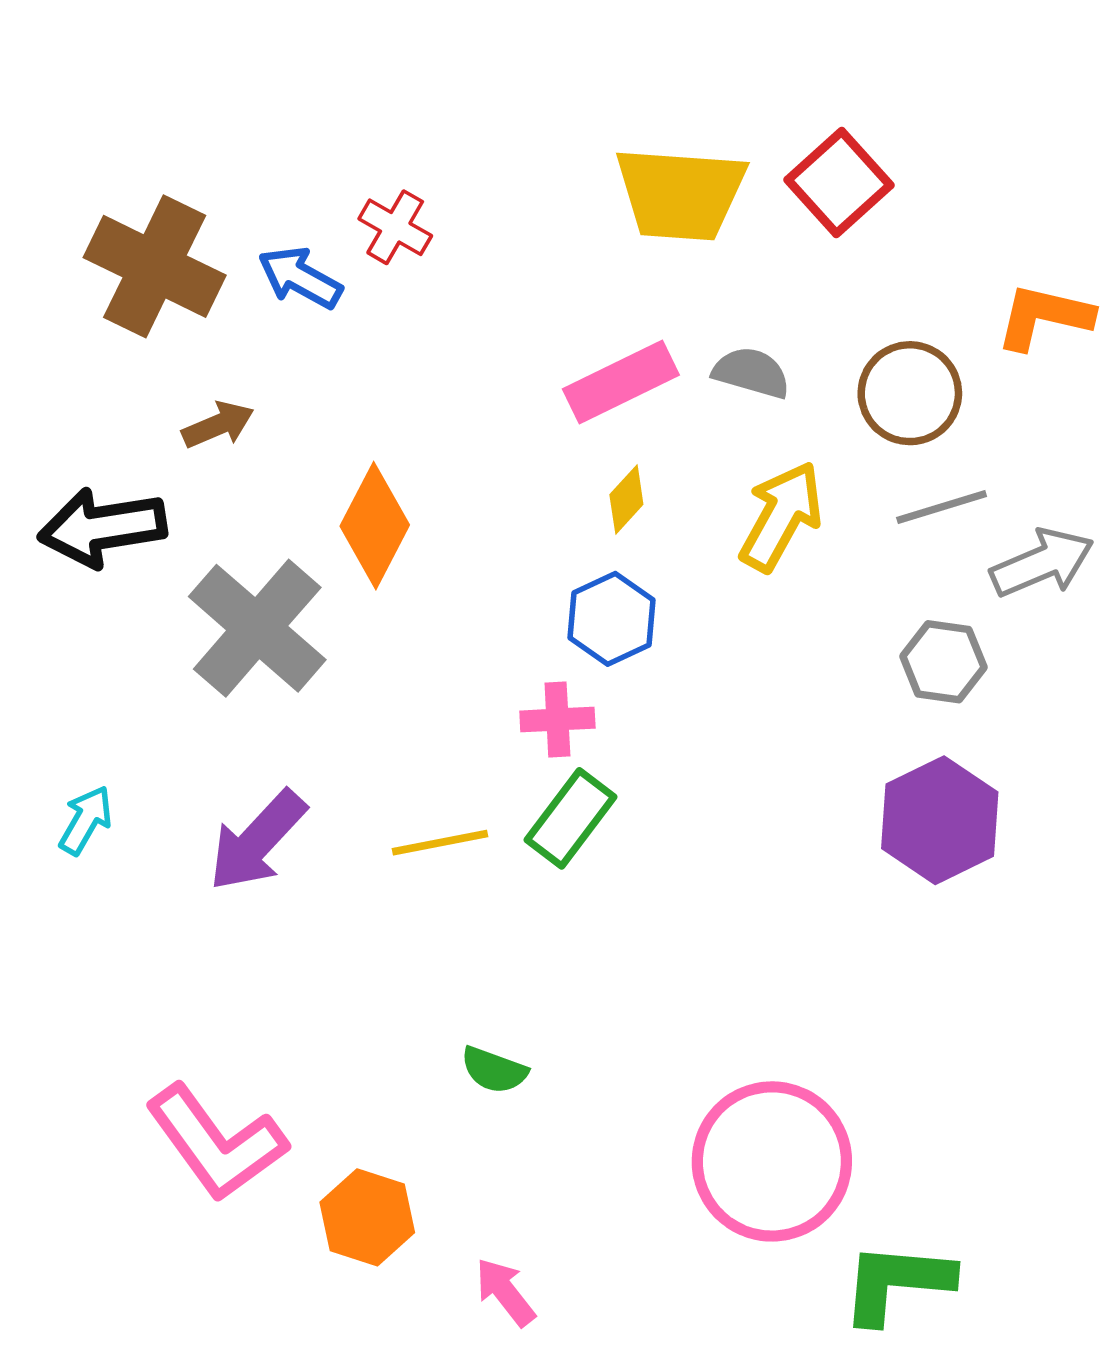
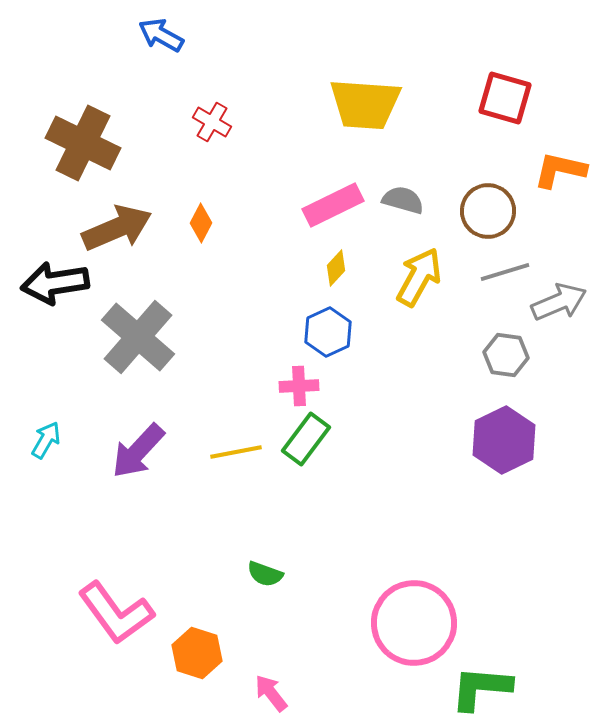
red square: (839, 182) -> (505, 98), moved, turned -32
blue arrow: (300, 278) -> (161, 35), moved
brown arrow: (218, 425) -> (117, 228), size x1.8
orange diamond: (375, 526) -> (201, 223), moved, size x0.6

